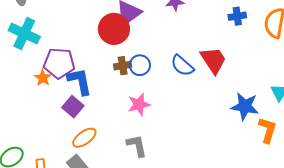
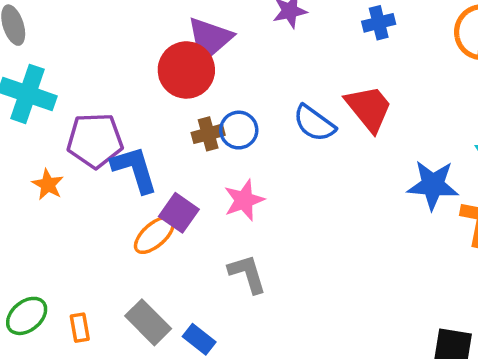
blue cross: (237, 16) -> (379, 23), moved
orange star: (43, 78) -> (48, 185), moved
purple square: (73, 107) -> (179, 213), moved
orange ellipse: (84, 138) -> (154, 235), moved

